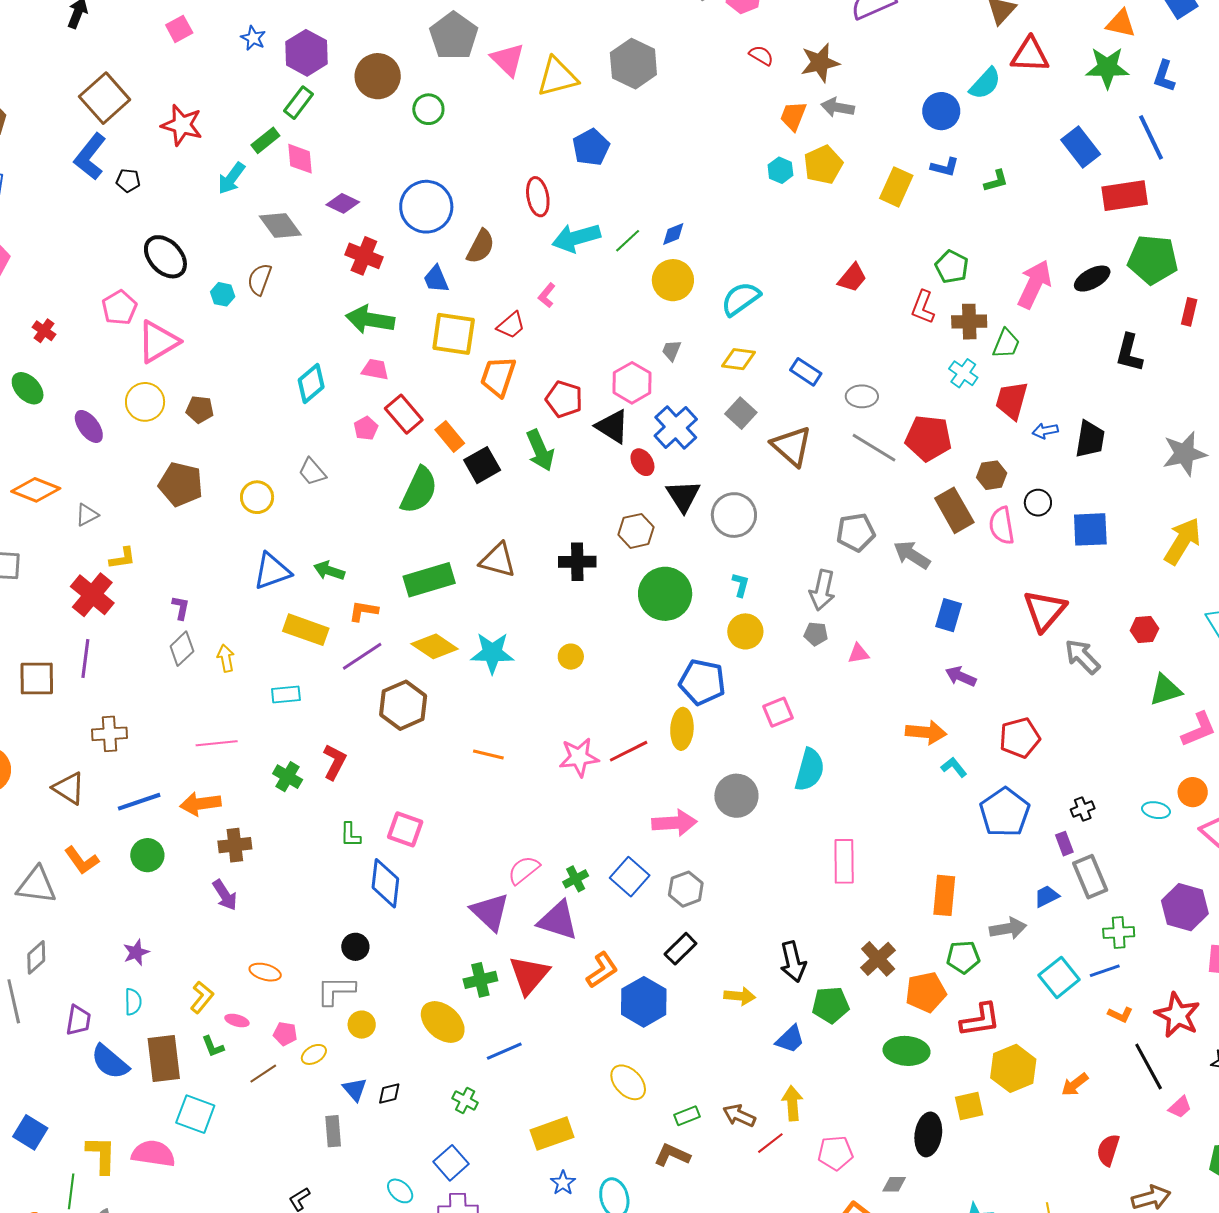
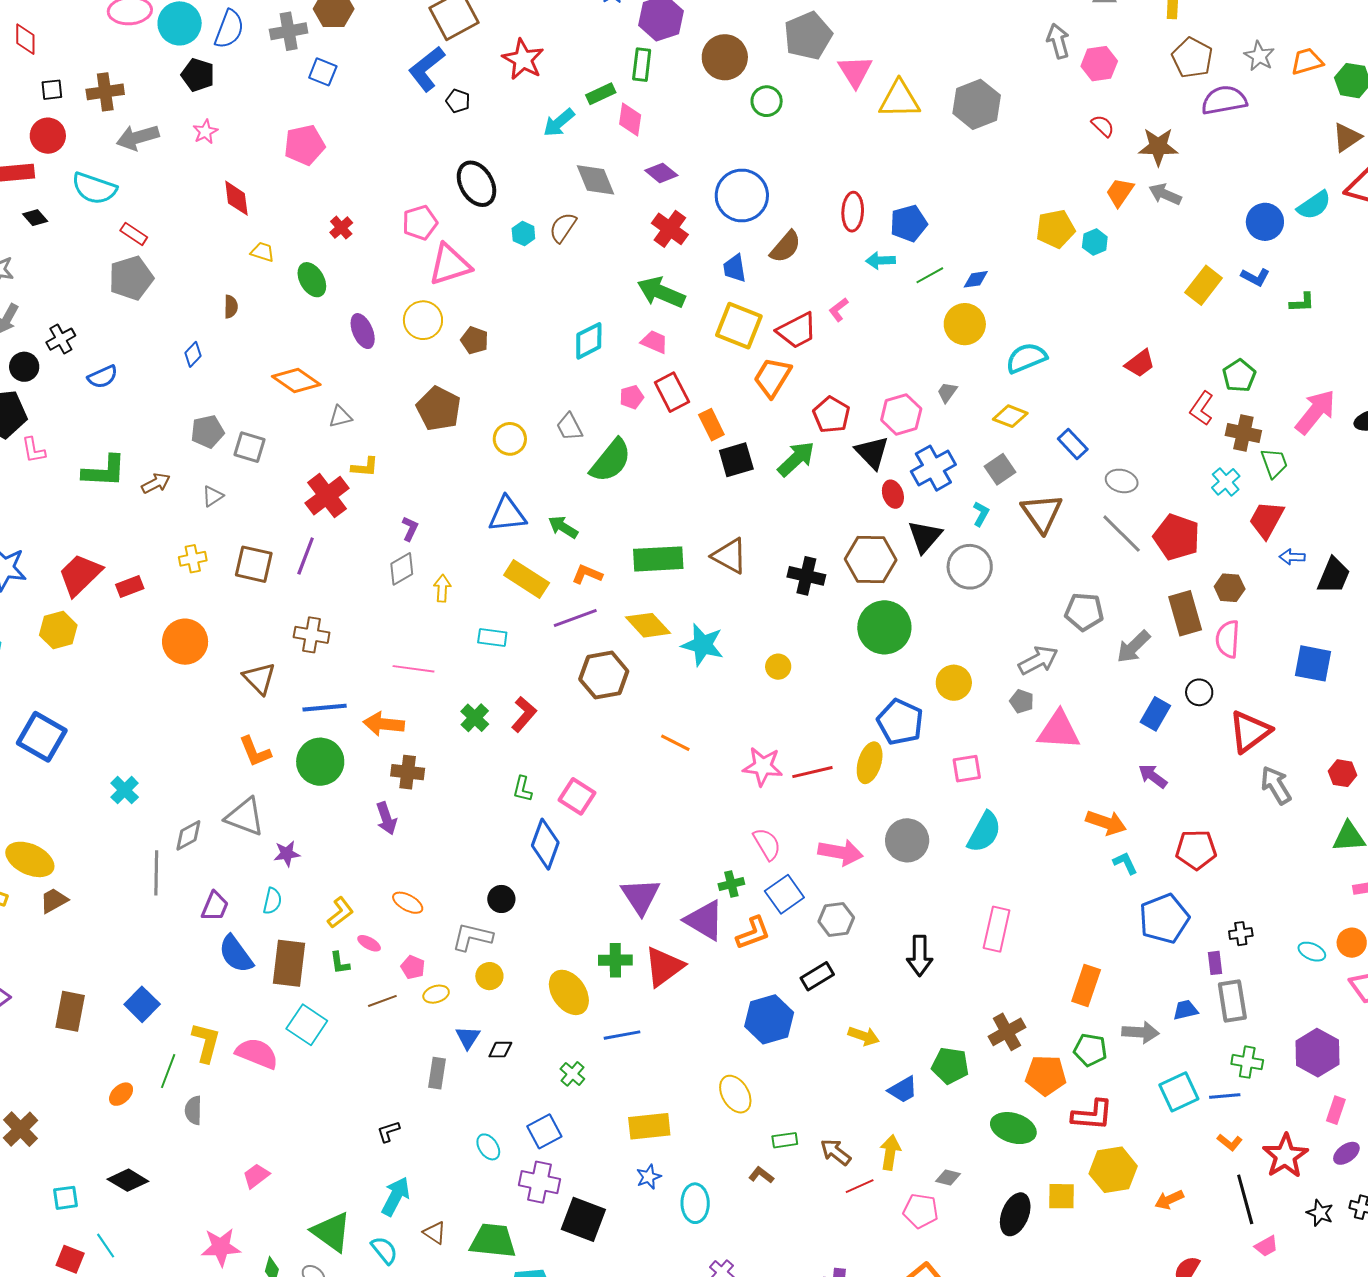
green rectangle: (298, 103) -> (642, 65), turned -44
blue pentagon: (591, 147) -> (909, 223), moved
yellow pentagon: (823, 165) -> (1055, 229), moved
cyan arrow: (576, 238) -> (881, 260), size x0.6
red trapezoid: (511, 325) -> (797, 331), size x1.4
green trapezoid: (1006, 344) -> (1274, 463), turned -56
green arrow: (540, 450) -> (796, 459), turned -123
green semicircle: (419, 490) -> (611, 461), moved
black circle: (1038, 503) -> (1199, 692), moved
brown hexagon: (636, 531) -> (871, 559), size x1.4
gray arrow: (912, 555) -> (1133, 647), turned -90
cyan L-shape: (741, 585) -> (981, 514), moved
gray arrow: (822, 590) -> (1038, 660), turned -144
pink triangle: (858, 653) -> (1059, 730), size x2.0
green circle: (147, 855) -> (320, 762), size x1.4
pink semicircle: (524, 870) -> (767, 844), moved, turned 84
gray triangle: (36, 885) -> (245, 817), moved
black arrow: (793, 962) -> (920, 956), moved
orange L-shape: (602, 970) -> (753, 933), moved
brown L-shape: (672, 1155) -> (761, 1175), size x0.7
gray diamond: (894, 1184) -> (948, 1178), moved

